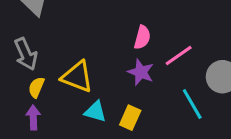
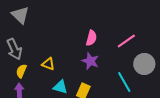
pink line: (179, 56) -> (126, 41), moved
yellow triangle: (77, 77) -> (48, 64), size x0.6

